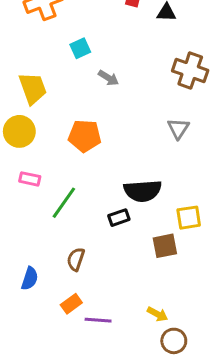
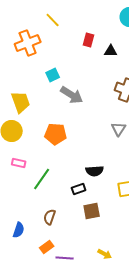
gray arrow: (108, 78) -> (72, 95), size x1.6
black semicircle: (143, 191) -> (95, 171), size x0.7
brown square: (165, 246) -> (92, 211), moved

